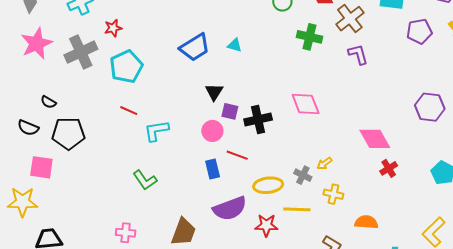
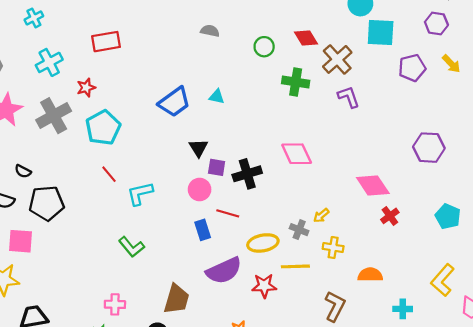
red line: (129, 111) -> (109, 174), turned 30

